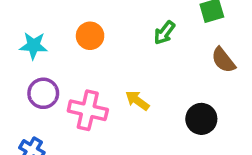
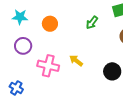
cyan star: (34, 46) -> (20, 17), moved
purple circle: (43, 93) -> (23, 46), moved

